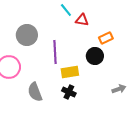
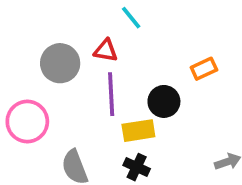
red triangle: (82, 20) -> (106, 50), moved
black circle: (95, 56) -> (164, 101), moved

